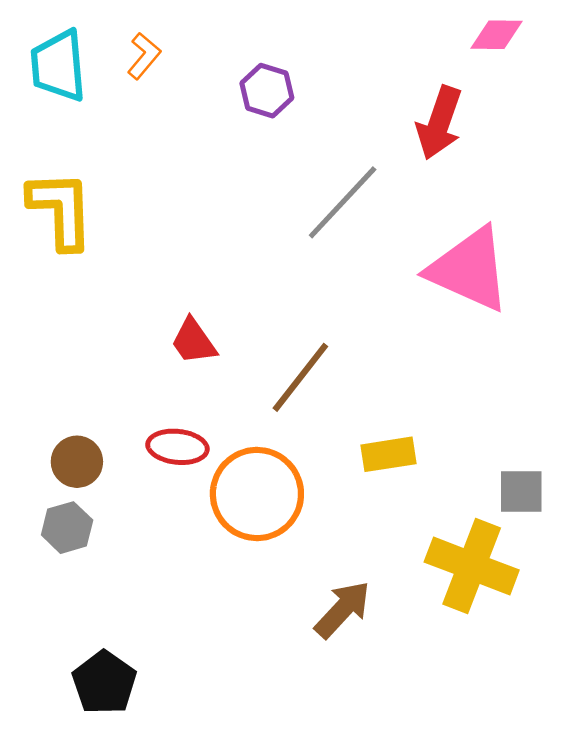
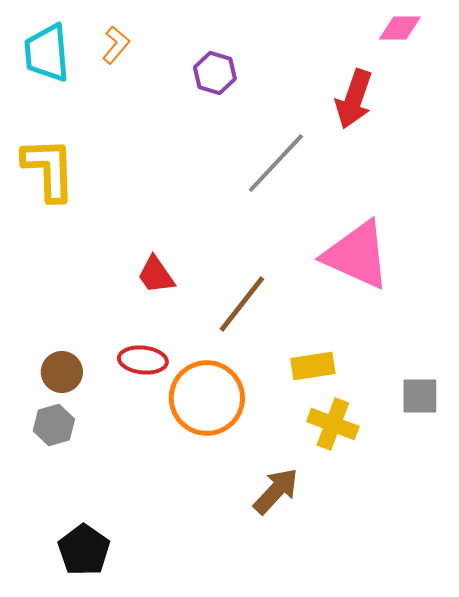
pink triangle: (469, 269) -> (357, 255), moved
yellow cross: (472, 566) -> (333, 424), moved, size x0.7

